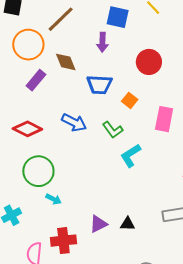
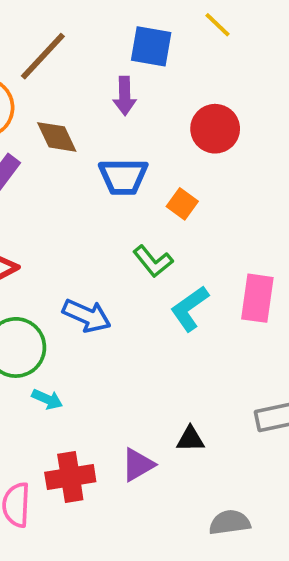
pink rectangle: (164, 119) -> (257, 298), moved
blue arrow: (74, 122) -> (87, 316), moved
purple triangle: (98, 224) -> (138, 465), moved

